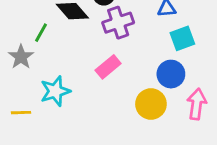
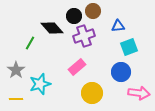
gray star: (21, 57) -> (16, 70), moved
yellow circle: (151, 104) -> (92, 93), moved
pink arrow: (197, 104) -> (139, 93), turned 90

